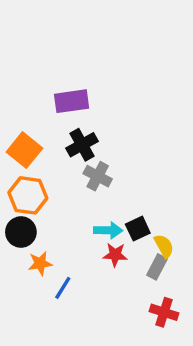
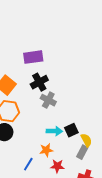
red star: (115, 255) -> (57, 166), moved
orange star: (40, 263) -> (46, 150), moved

